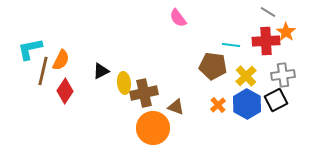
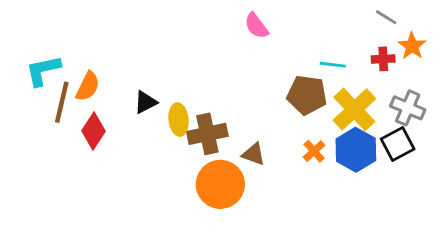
red cross: (266, 41) -> (383, 59), size x0.6
gray cross: (283, 75) -> (408, 108), turned 30
yellow cross: (246, 76) -> (354, 109), size x1.4

